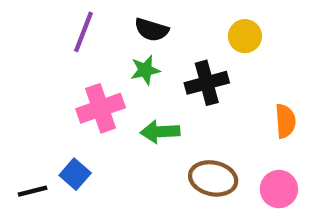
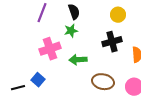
black semicircle: (152, 30) -> (74, 12), turned -126
black cross: (207, 83) -> (112, 42), moved

